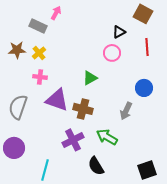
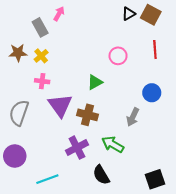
gray rectangle: (38, 26) -> (40, 27), turned 36
black triangle: (119, 32) -> (129, 14), moved
purple triangle: (57, 100) -> (60, 105), turned 35
cyan line: (45, 170) -> (47, 179), turned 55

